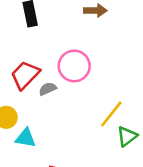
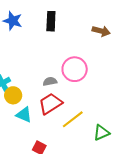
red trapezoid: (25, 75) -> (50, 104), moved
yellow line: (111, 114) -> (73, 119), moved

